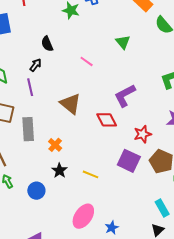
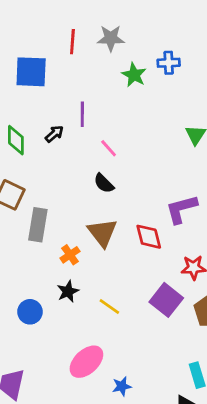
black semicircle: (47, 44) -> (104, 183), moved, turned -35
pink line: (87, 61) -> (109, 148), moved
black arrow: (35, 65) -> (54, 134), moved
purple line: (30, 87) -> (82, 114), moved
brown triangle: (70, 104) -> (102, 233), moved

